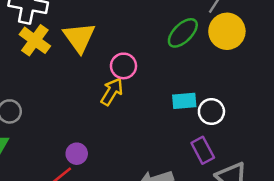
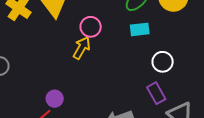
cyan rectangle: (184, 101) -> (140, 29), moved

